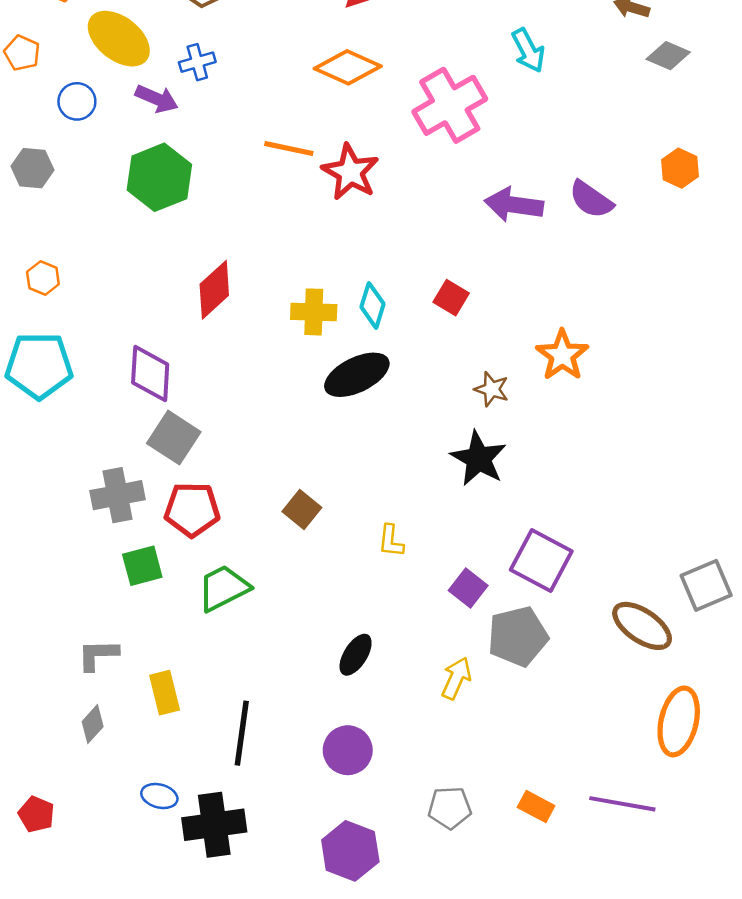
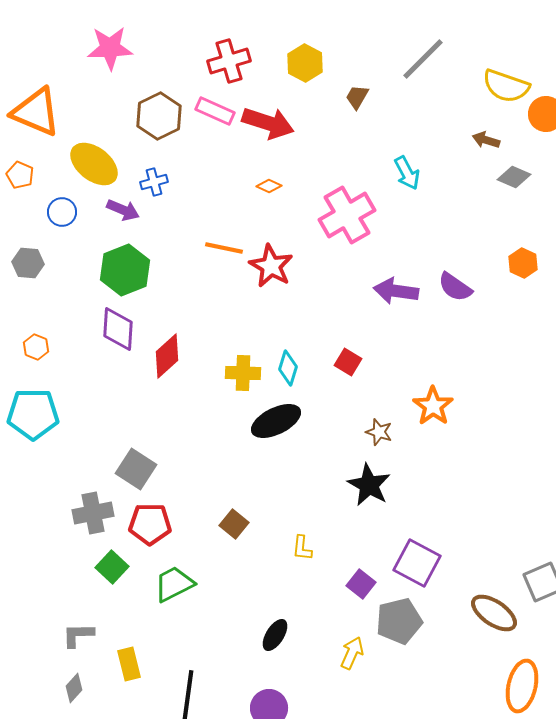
orange diamond: (348, 67) -> (269, 186), size x0.5
purple diamond: (150, 373) -> (118, 329), moved
green square: (142, 566) -> (112, 567), turned -32

